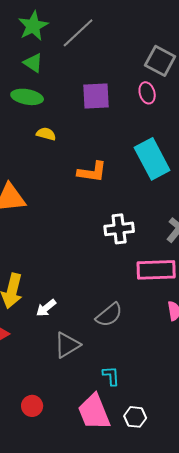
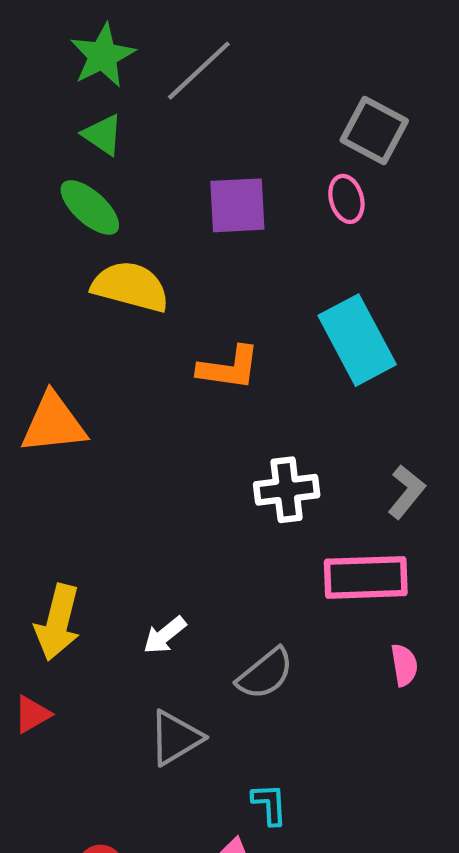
green ellipse: (27, 97) -> (90, 207), turned 32
yellow semicircle: (46, 134) -> (130, 287), size x1.8
white arrow: (46, 308) -> (165, 635), moved

